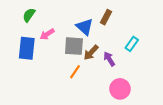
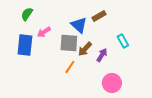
brown rectangle: (106, 17) -> (99, 16), turned 32
cyan rectangle: (132, 44) -> (123, 41), turned -64
purple arrow: (109, 59) -> (102, 55), turned 64

